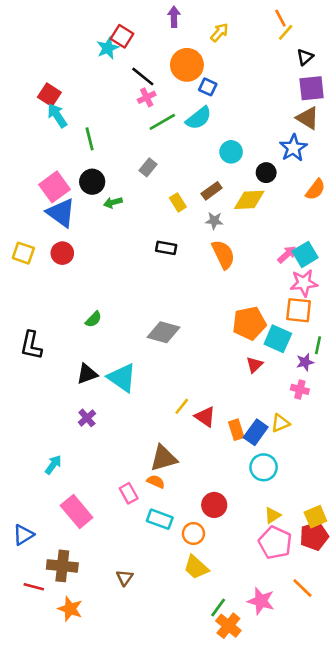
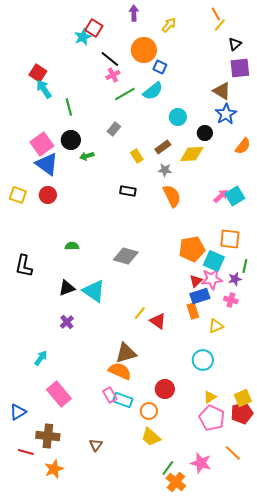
brown triangle: (308, 118) -> (222, 91), moved
pink star: (304, 283) -> (212, 279), moved
green semicircle: (93, 319) -> (72, 246), turned -136
orange rectangle: (236, 430) -> (193, 311), moved
blue rectangle: (256, 432) -> (200, 296), moved, turned 36
orange semicircle: (156, 482) -> (120, 371), size x1.6
pink rectangle: (129, 493) -> (110, 395), moved
orange star: (70, 609) -> (54, 469), turned 30

